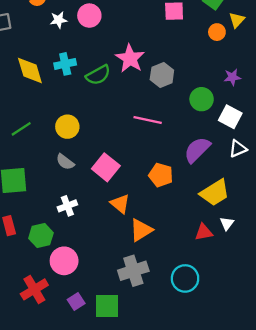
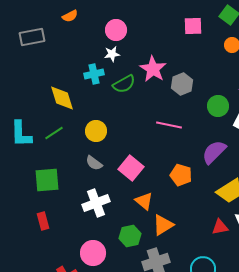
white star: (59, 20) -> (112, 54), moved
yellow diamond: (30, 71) -> (62, 98), moved
white cross: (67, 206) -> (96, 203), size x1.5
green hexagon: (41, 236) -> (130, 236), moved

